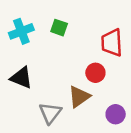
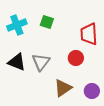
brown triangle: (79, 97) -> (63, 88), moved
gray triangle: (50, 113) -> (41, 62), moved

